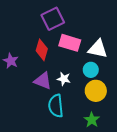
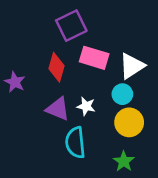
white triangle: (98, 49) -> (132, 66), turned -45

